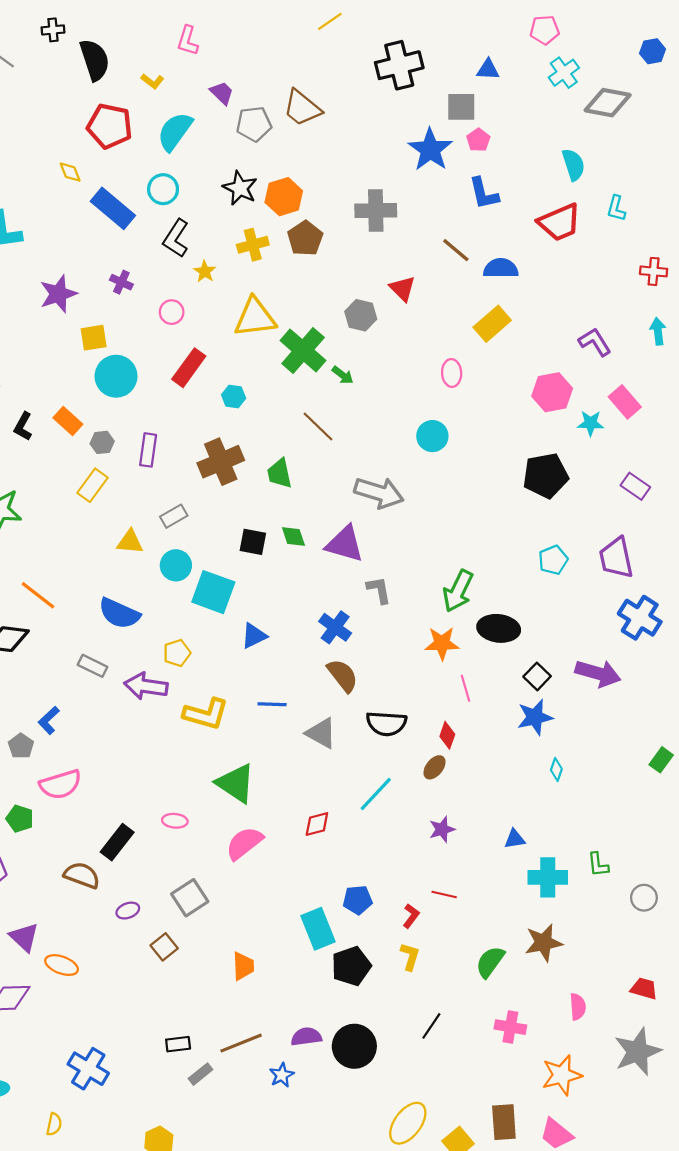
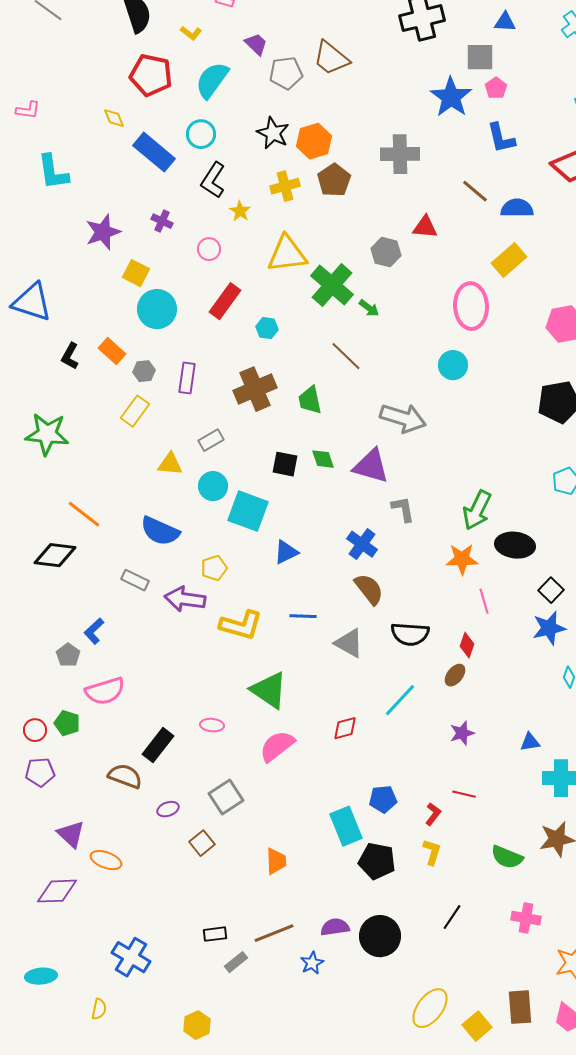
red triangle: (402, 289) -> (425, 227), turned -40
yellow square: (94, 338) -> (136, 273), turned 36
pink ellipse: (452, 373) -> (471, 306), size x1.8
green semicircle: (490, 962) -> (507, 857), turned -104
black pentagon: (351, 966) -> (377, 861), turned 30

